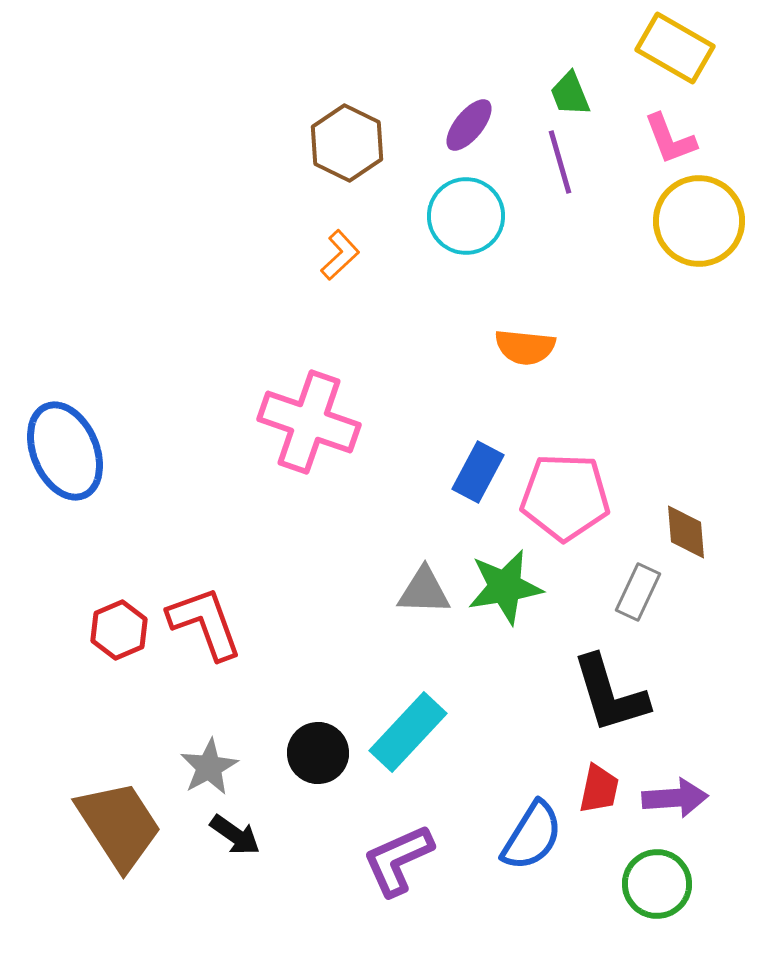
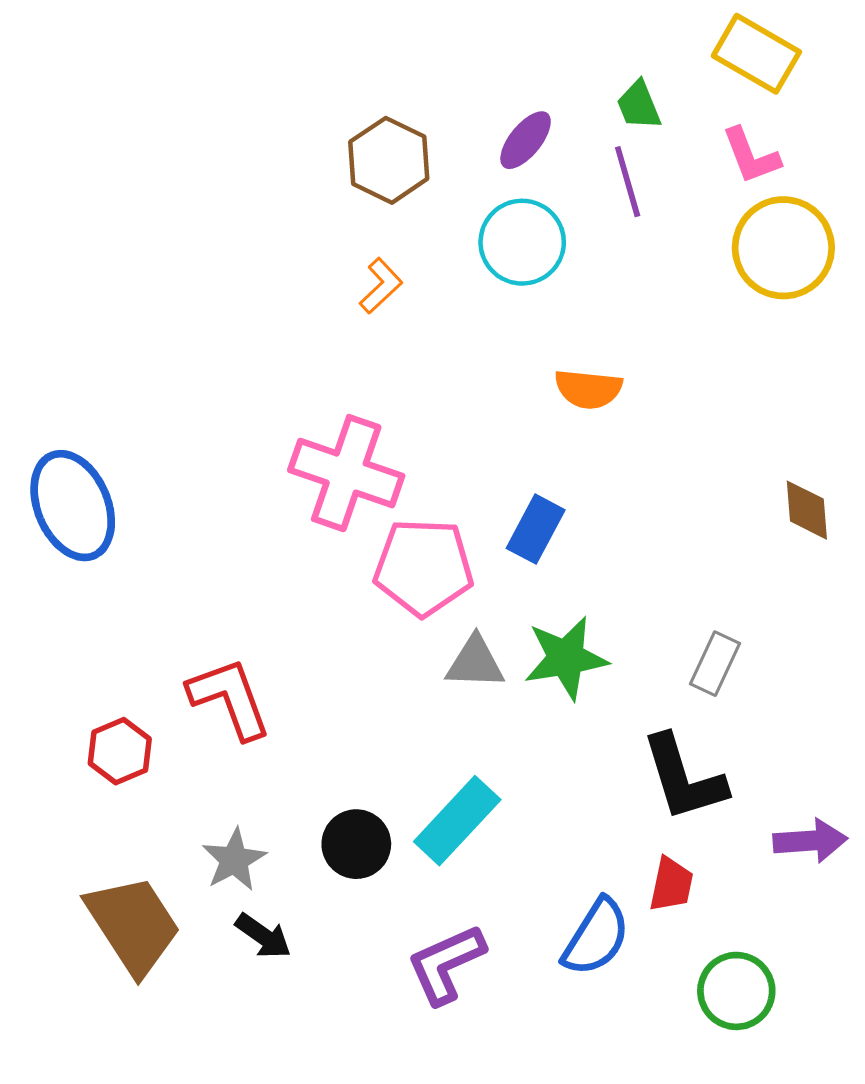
pink pentagon: (565, 497) -> (424, 567), moved
brown diamond: (686, 532) -> (807, 510), moved
red hexagon: (119, 630) -> (120, 751), moved
purple arrow: (675, 798) -> (810, 841), moved

